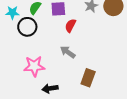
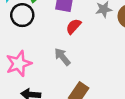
pink star: (34, 66) -> (19, 64), turned -30

